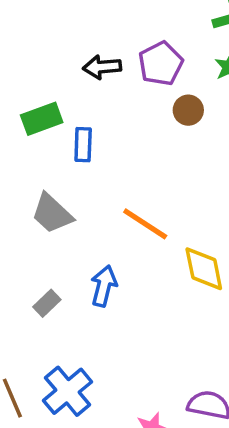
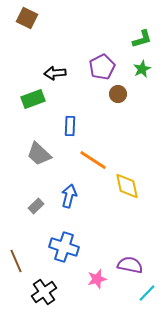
black arrow: (102, 67) -> (55, 73), moved
blue rectangle: (83, 145) -> (70, 126), moved
blue cross: (68, 391) -> (64, 247), moved, turned -32

